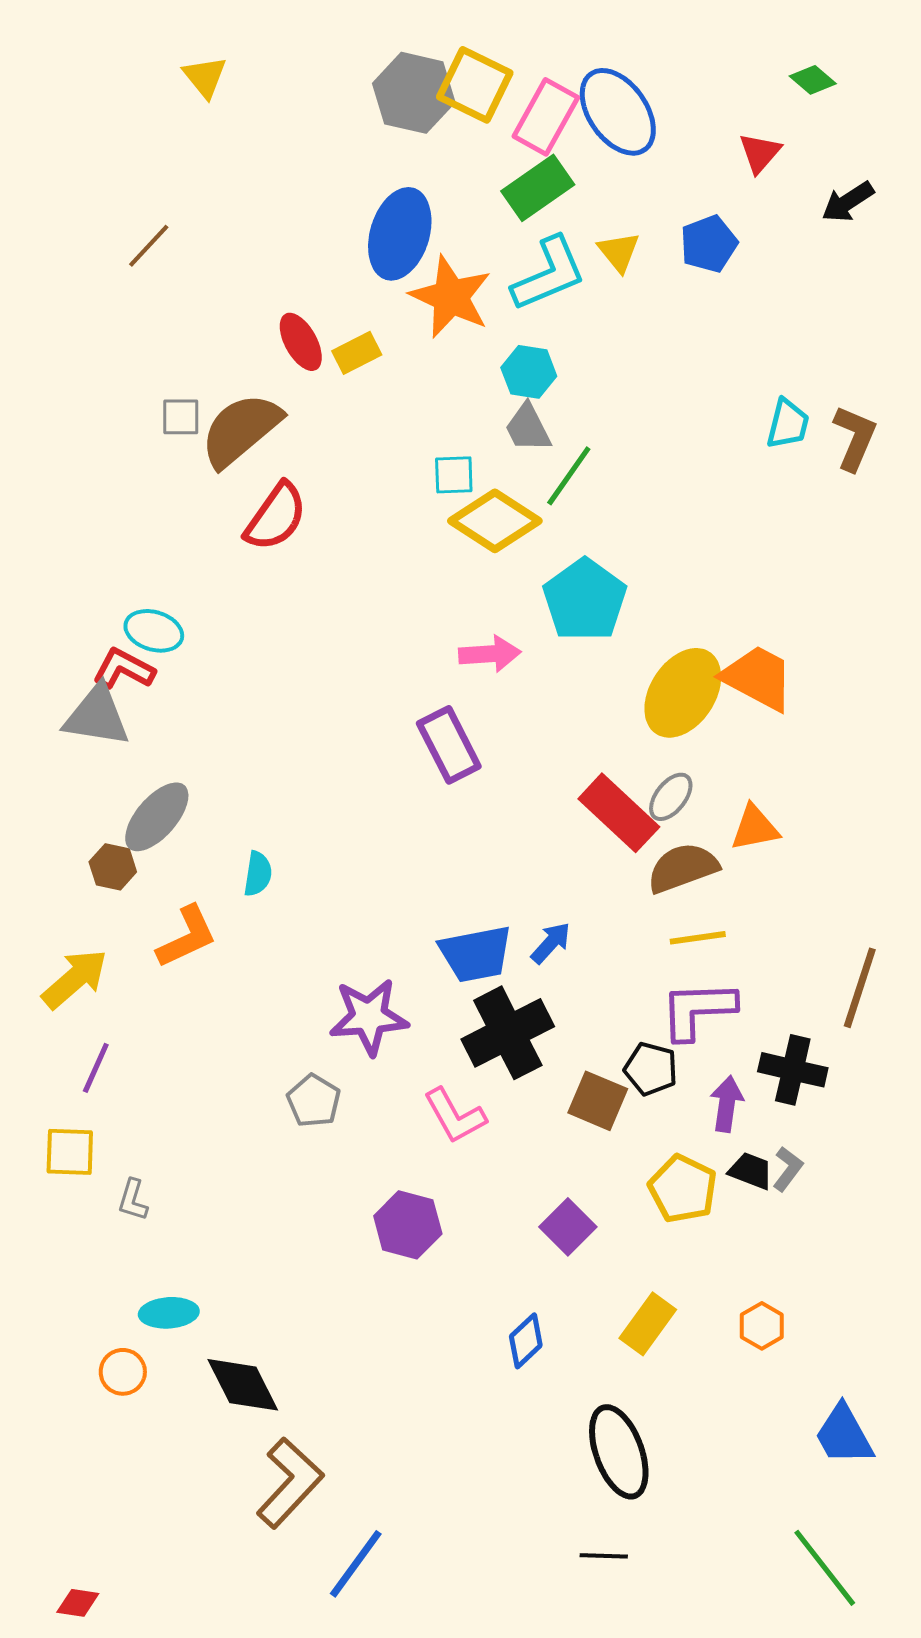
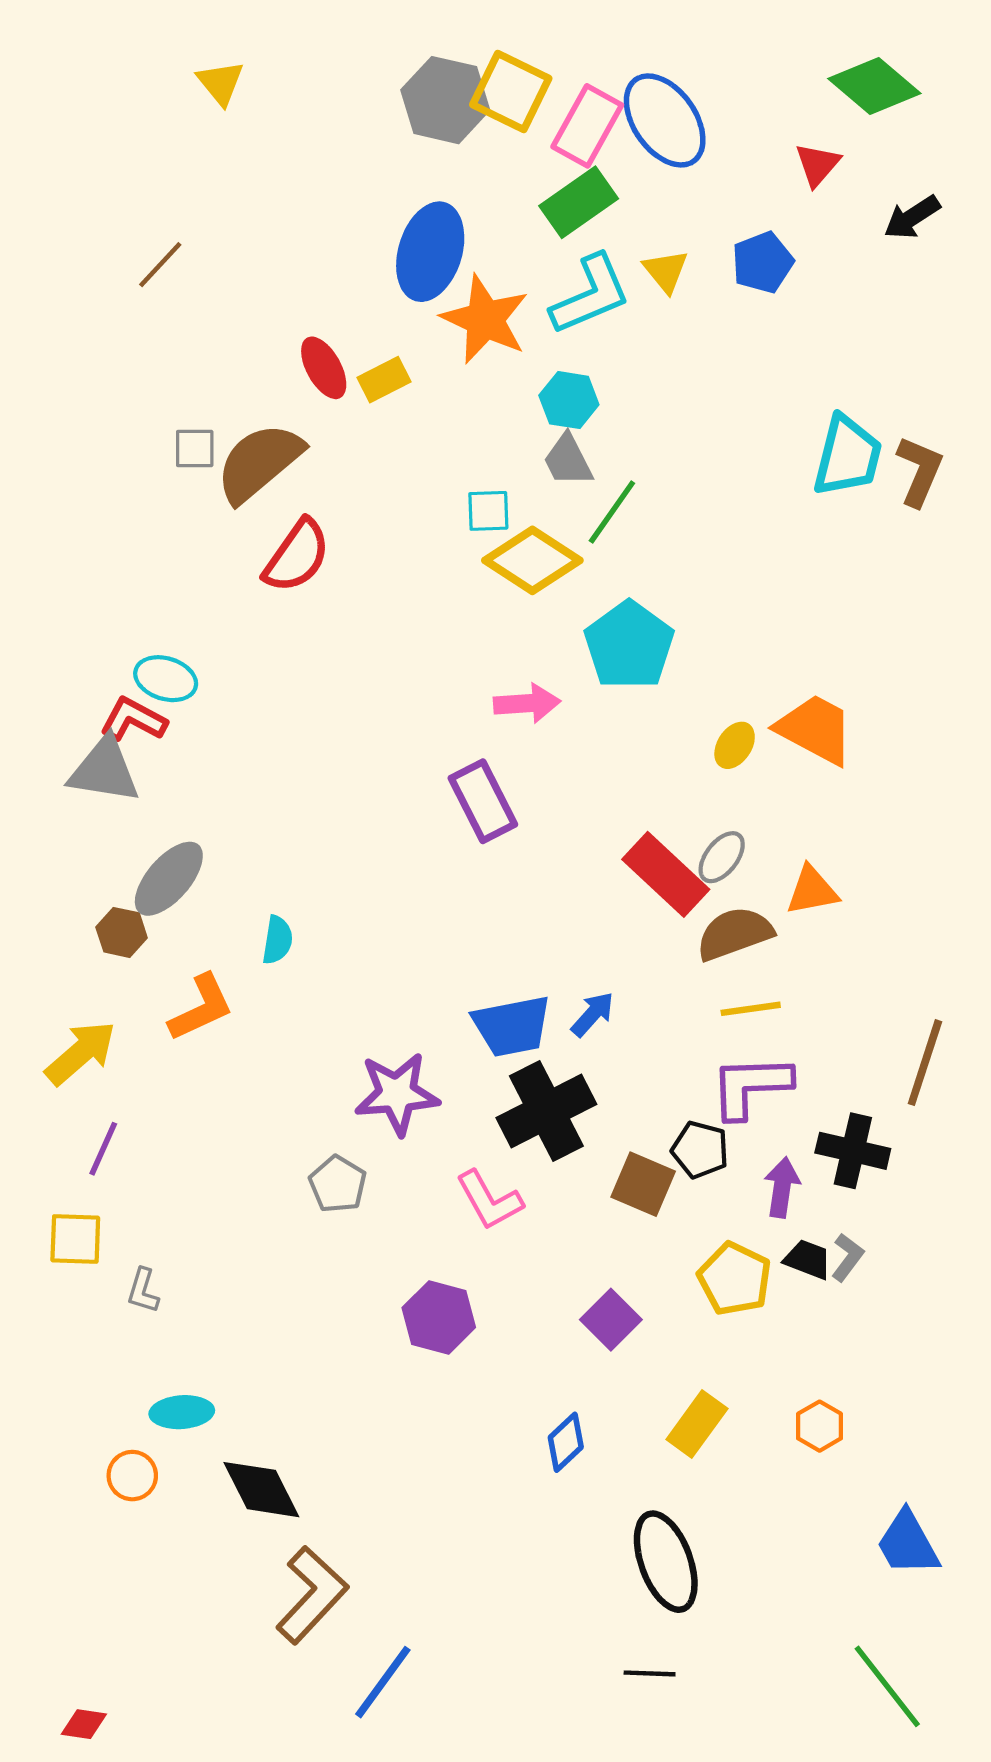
green diamond: (813, 80) -> (874, 86), size x1.8
cyan trapezoid: (788, 424) -> (847, 456), size x1.5
yellow ellipse: (683, 693) -> (735, 745), size x0.5

